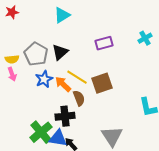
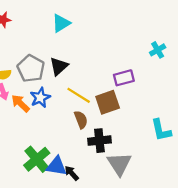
purple rectangle: (104, 43) -> (124, 78), moved
orange arrow: (63, 84) -> (20, 103), moved
black cross: (65, 116) -> (99, 141), moved

